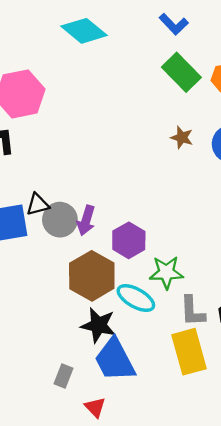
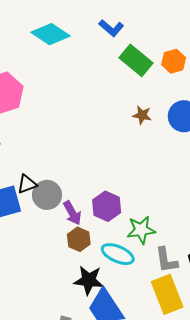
blue L-shape: (174, 24) -> (111, 28), moved
purple arrow: (86, 220) -> (72, 213), moved, turned -40
brown hexagon: (92, 276) -> (79, 239), size x0.6

